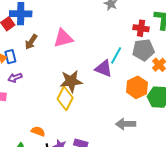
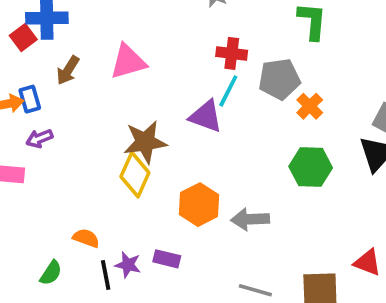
red cross: (141, 28) -> (232, 53), moved
orange hexagon: (137, 87) -> (199, 205), moved

